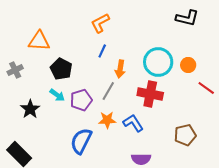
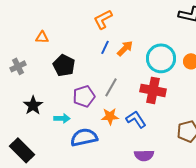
orange triangle: (39, 41) -> (42, 37), size x0.6
orange arrow: (120, 69) -> (125, 48), moved, turned -144
cyan arrow: (57, 95) -> (62, 118), moved, turned -35
blue semicircle: (81, 141) -> (84, 137), turned 52

